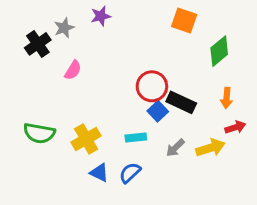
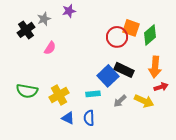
orange square: (184, 20) -> (131, 28), moved
red circle: (152, 86) -> (117, 37), moved
orange arrow: (227, 98) -> (155, 67), size x1.5
blue square: (158, 111) -> (108, 76), size x1.5
yellow arrow: (210, 148) -> (144, 101), turned 42
blue semicircle: (130, 173) -> (89, 118), turned -49

